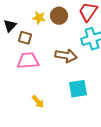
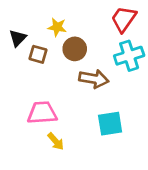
brown circle: (59, 16) -> (75, 49), moved
pink trapezoid: (28, 61) -> (42, 113), moved

